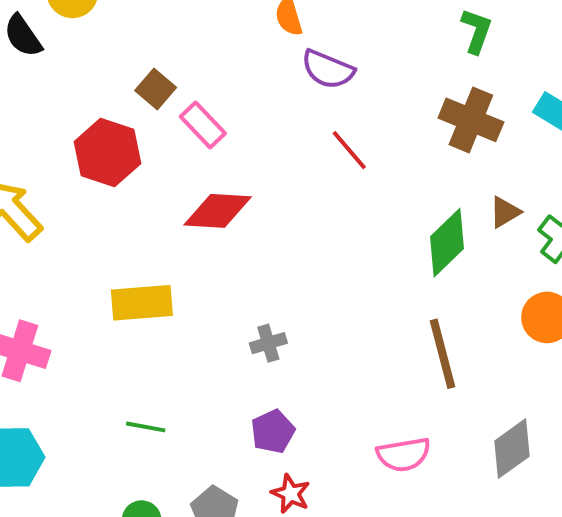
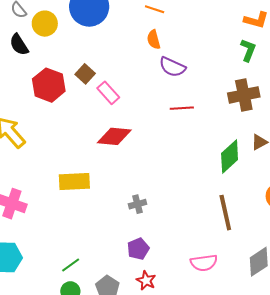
brown cross: (471, 120) -> (244, 95), turned -36
red line: (349, 150) -> (182, 108), turned -55
red hexagon: (107, 153) -> (49, 85), moved
green line: (146, 427) -> (71, 265), moved, turned -48

